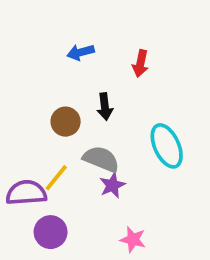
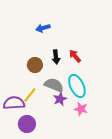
red arrow: (140, 64) -> (75, 56), moved, turned 128
cyan ellipse: (167, 146) -> (77, 86), moved
pink star: (133, 240) -> (81, 109), moved

